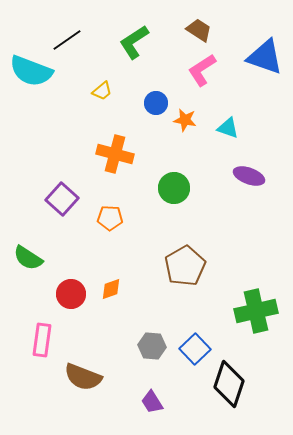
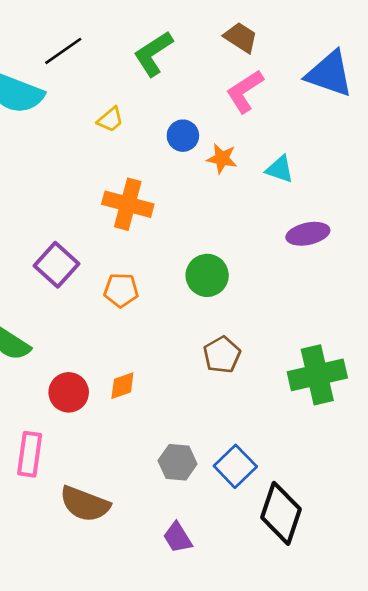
purple ellipse: (249, 176) -> (308, 234), turned -32
green circle: (174, 188) -> (207, 275), moved
brown pentagon: (185, 266) -> (222, 355), size x0.7
green cross: (256, 311) -> (317, 375), moved

